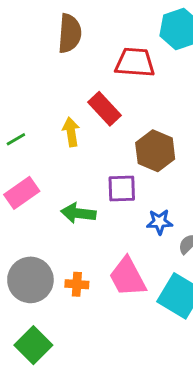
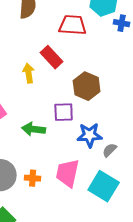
blue star: (160, 222) -> (90, 135), size x1.4
pink trapezoid: (128, 277) -> (68, 173), turned 40

